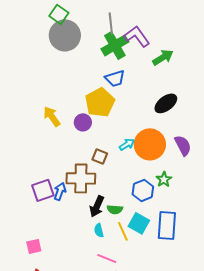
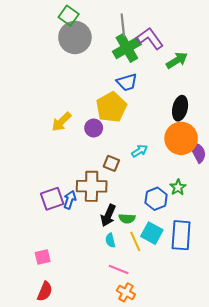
black ellipse: (166, 103) -> (180, 108), turned -40
yellow arrow: (52, 116) -> (61, 122), turned -100
orange circle: (150, 144) -> (181, 138), moved

